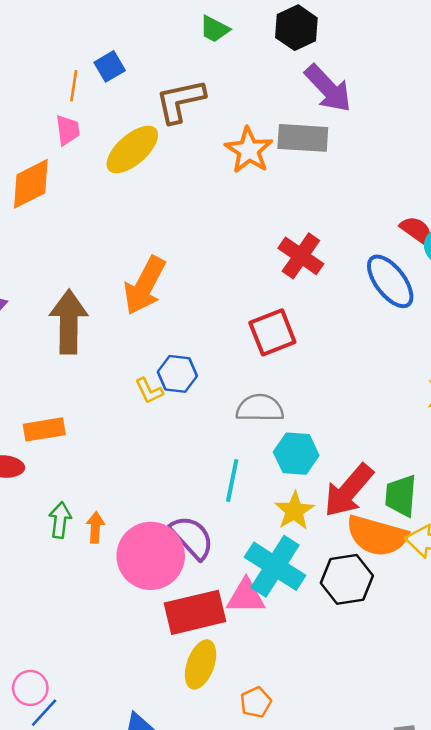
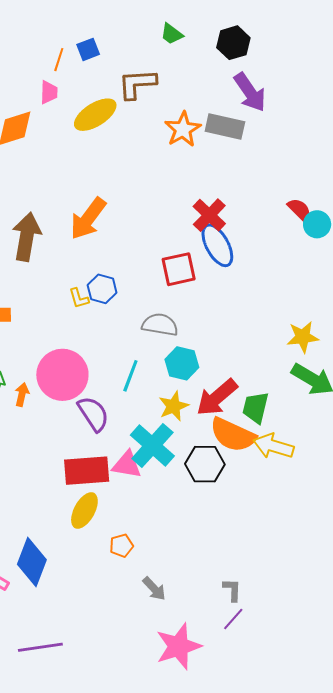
blue ellipse: (390, 281) -> (217, 245), moved
pink circle: (151, 556) -> (62, 375), moved

